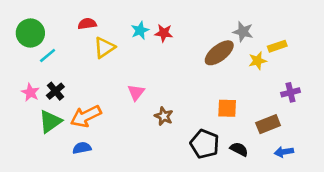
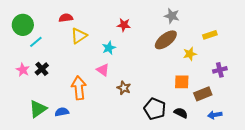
cyan star: (140, 30) -> (109, 48), moved
gray star: (243, 32) -> (172, 16), moved
yellow star: (257, 61) -> (190, 54), moved
pink triangle: (136, 92) -> (103, 70), turned -32
orange square: (227, 108) -> (182, 82), moved
orange arrow: (86, 116) -> (79, 88), moved, turned 110
green triangle: (50, 121) -> (38, 109), moved

